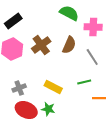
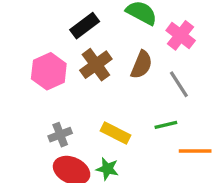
black rectangle: (13, 21) -> (85, 26), moved
pink cross: (93, 27) -> (181, 35), turned 36

